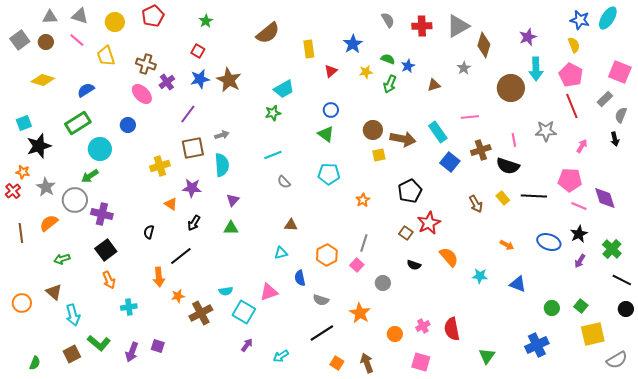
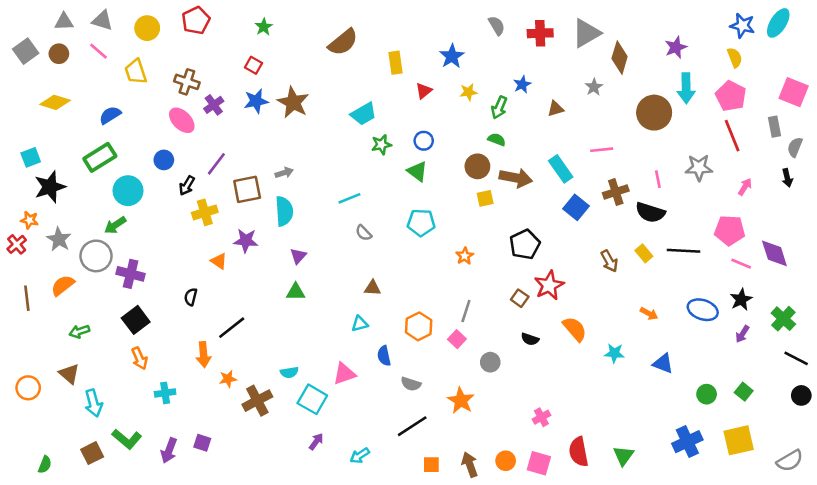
green semicircle: (388, 59) -> (497, 139), moved
gray rectangle: (605, 99) -> (774, 127), turned -56
green star: (273, 113) -> (381, 145), moved
purple line: (188, 114) -> (216, 164), moved
black arrow: (194, 223) -> (187, 186), moved
red semicircle: (452, 329) -> (579, 452), moved
orange circle: (395, 334) -> (506, 461), moved
yellow square: (593, 334) -> (739, 440), moved
orange square: (337, 363) -> (431, 465), turned -32

